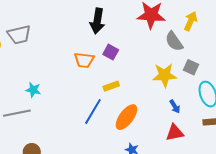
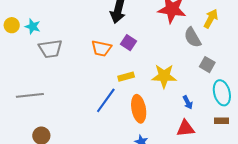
gray trapezoid: (19, 35) -> (50, 49), moved
yellow star: (164, 75) -> (164, 76), moved
cyan star: (33, 90) -> (33, 26), moved
orange ellipse: (126, 117) -> (139, 109), turned -52

